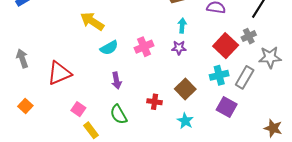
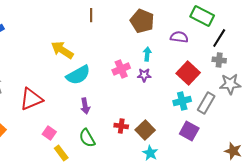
gray cross: (249, 36) -> (219, 60), moved, turned 32
pink cross: (144, 47) -> (121, 69), moved
cyan semicircle: (109, 48) -> (78, 75), size x1.4
brown square: (185, 89) -> (145, 130), moved
cyan star: (185, 121) -> (150, 153), moved

